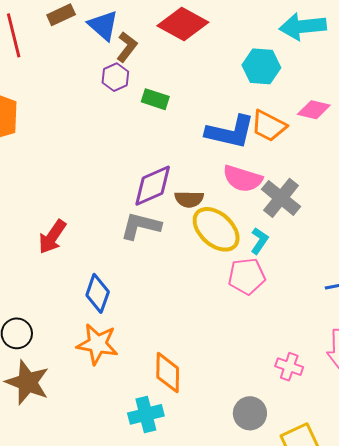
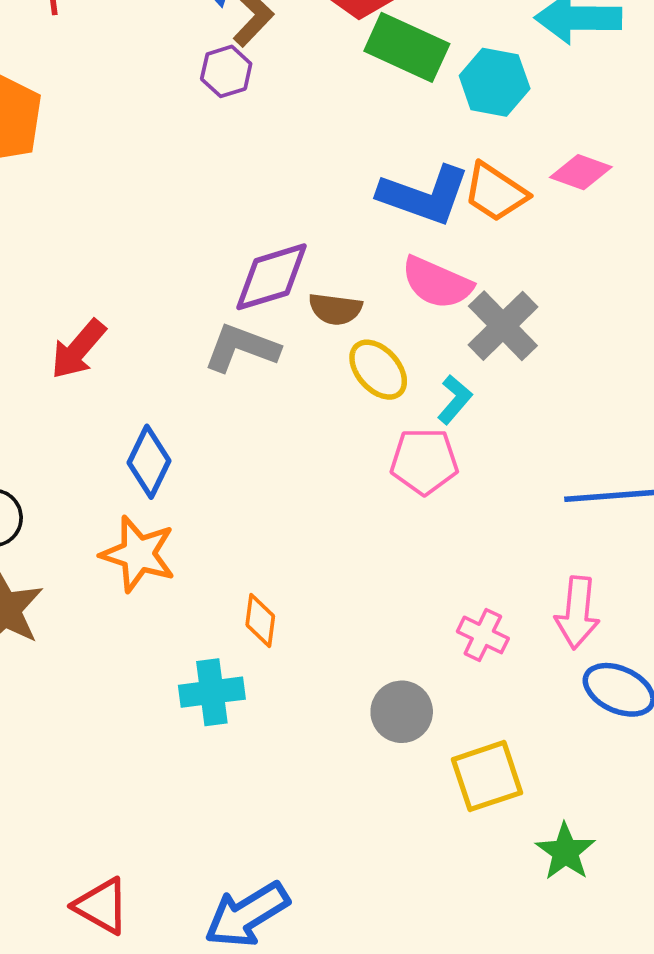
green rectangle: (155, 99) -> (407, 47), moved, size x1.6
yellow ellipse: (216, 229) -> (378, 370), size x0.7
orange diamond: (168, 373) -> (260, 620), size x0.7

